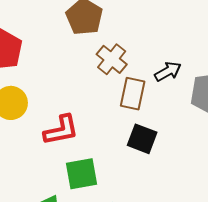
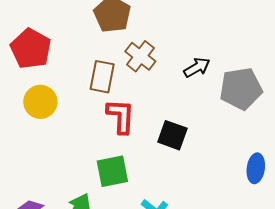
brown rectangle: (133, 94) -> (102, 77), moved
red L-shape: (61, 130) -> (121, 116), moved, turned -75

